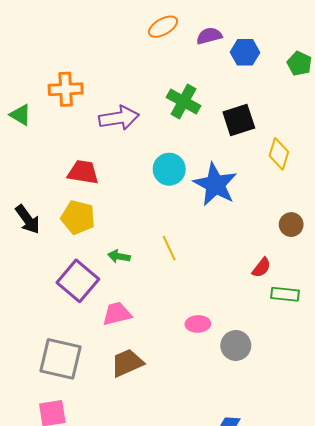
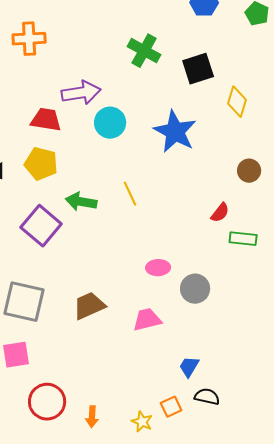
purple arrow: (119, 118) -> (81, 93), moved
cyan circle: (169, 169) -> (110, 123), moved
green arrow: (119, 256) -> (81, 202), size x1.4
pink trapezoid: (117, 314) -> (147, 320), moved

